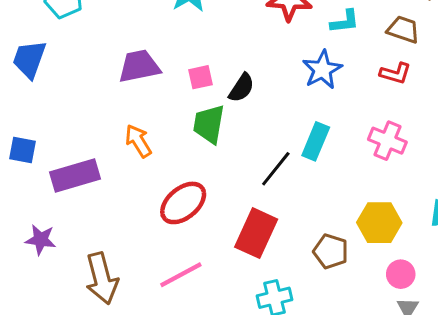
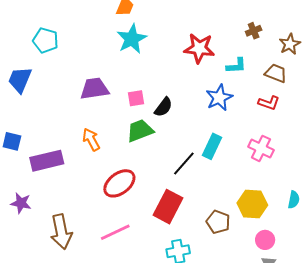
green trapezoid: (209, 124) -> (140, 131), turned 56

